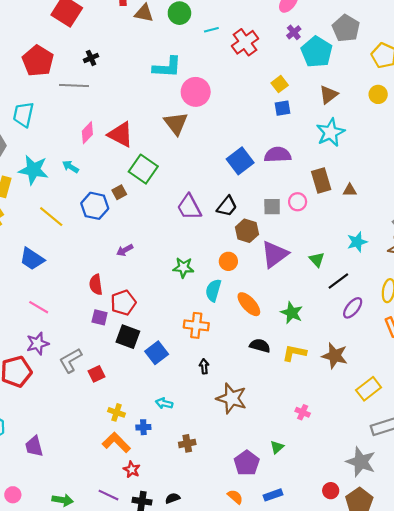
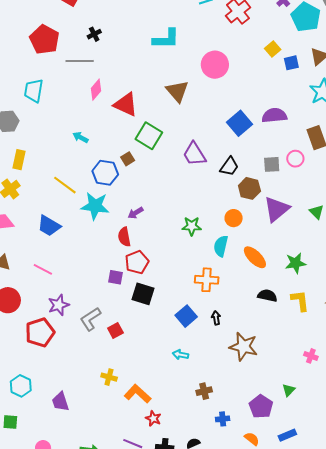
pink circle: (196, 92) -> (215, 65), moved
blue square: (282, 108) -> (291, 63), moved
pink diamond: (87, 133) -> (96, 90), moved
cyan star: (33, 170) -> (95, 206), moved
purple trapezoid: (189, 207) -> (194, 154), moved
red semicircle: (96, 285) -> (124, 237), moved
pink line: (39, 307) -> (43, 269), moved
green star: (292, 313) -> (296, 263), turned -30
blue square: (157, 353) -> (186, 316), moved
yellow L-shape: (294, 353) -> (300, 301), turned 75
yellow cross: (117, 412) -> (109, 377), moved
blue cross: (143, 427) -> (223, 419), moved

